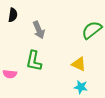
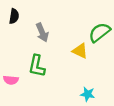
yellow triangle: (79, 64) -> (80, 51), moved

